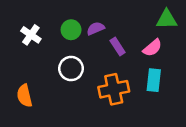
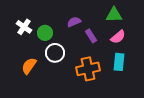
green triangle: (167, 19) -> (114, 15), moved
green circle: (71, 30) -> (45, 33), moved
orange semicircle: (24, 96) -> (29, 66), moved, turned 48

